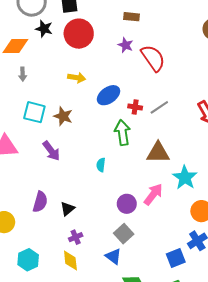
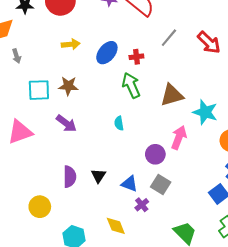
gray line: (159, 107) -> (169, 38), moved
purple cross: (76, 237) -> (142, 205), moved
blue triangle: (113, 256) -> (130, 184), moved

